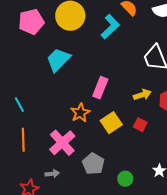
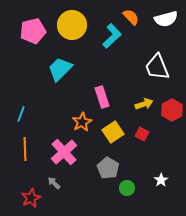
pink rectangle: (100, 88) -> (102, 97), turned -40
cyan line: (19, 105) -> (21, 114), turned 49
gray pentagon: (93, 164) -> (108, 168), moved
gray arrow: (52, 174) -> (54, 183), turned -128

